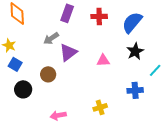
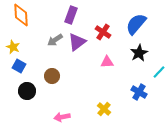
red cross: (99, 16) -> (103, 32), moved, turned 35
purple triangle: (68, 52) -> (77, 42), moved
blue cross: (135, 90) -> (139, 92), turned 35
yellow cross: (100, 107) -> (104, 109), turned -32

